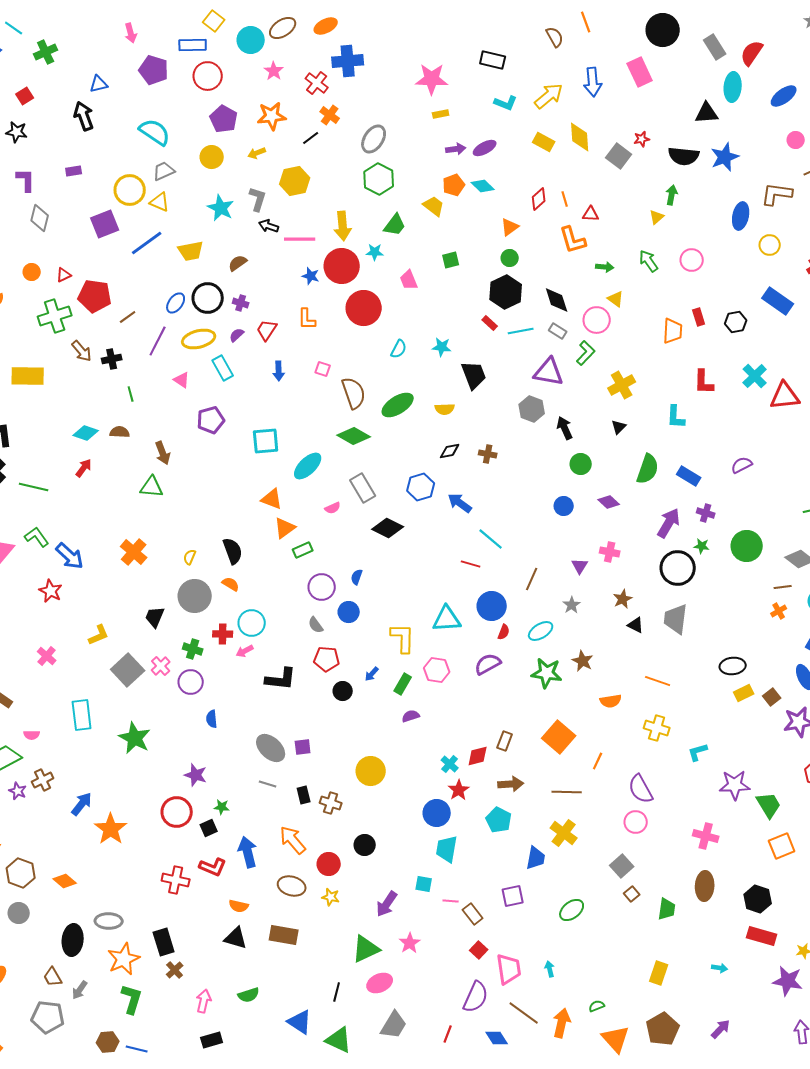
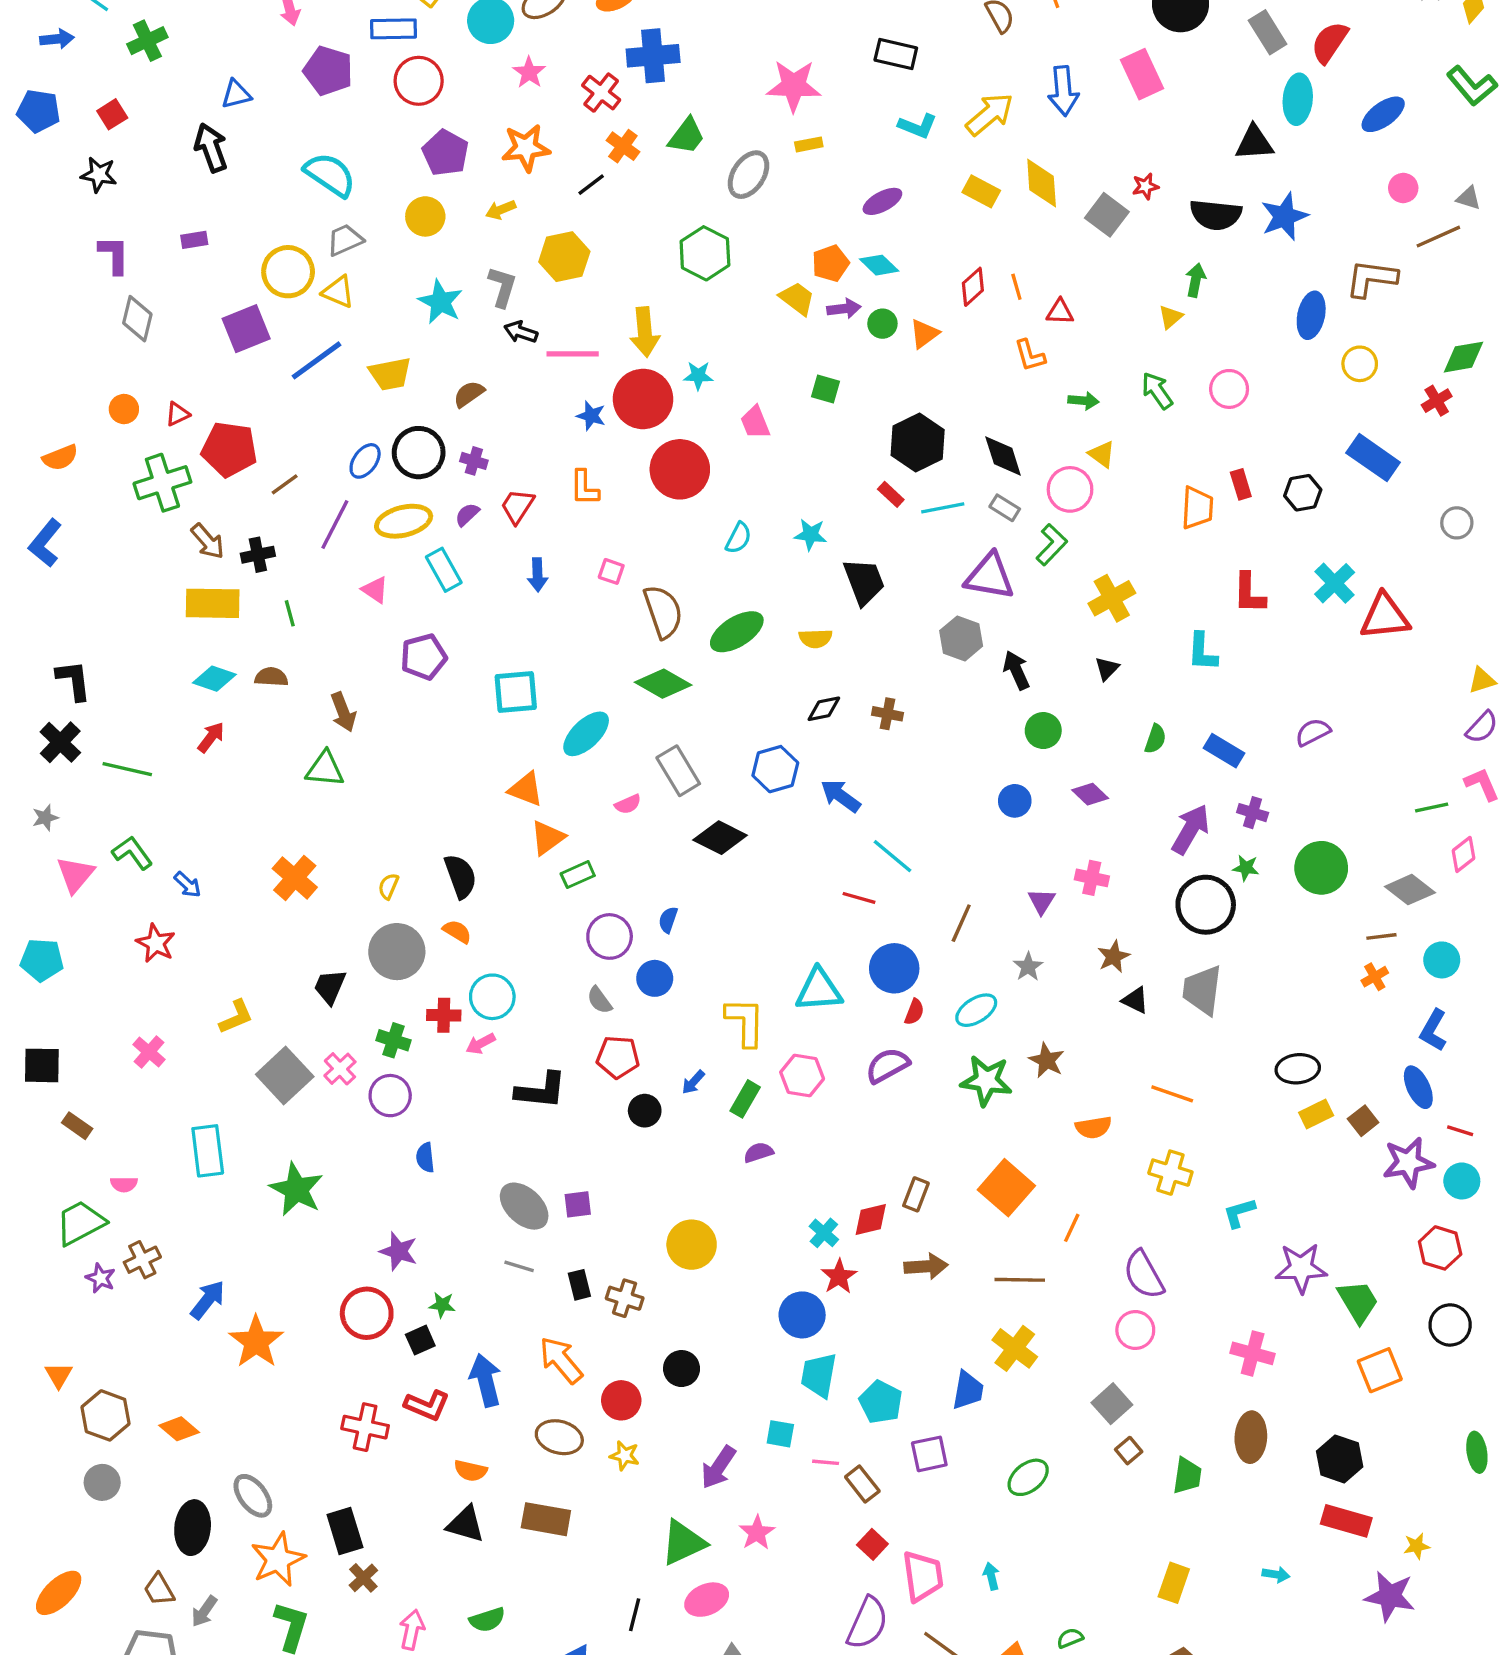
gray ellipse: (374, 139) -> (749, 175), moved
purple arrow: (456, 149) -> (844, 309), moved
green trapezoid: (395, 225) -> (687, 136), moved
orange L-shape: (573, 240) -> (1030, 355), size x0.7
green circle: (510, 258) -> (882, 324), moved
green square: (451, 260) -> (826, 389), turned 30
yellow rectangle: (28, 376) -> (213, 603), moved
green semicircle: (648, 469) -> (1155, 739), size x0.6
blue arrow: (70, 556) -> (188, 885), size x0.6
cyan pentagon: (499, 820) -> (881, 1402), moved
gray ellipse: (109, 921) -> (253, 1496), turned 52

